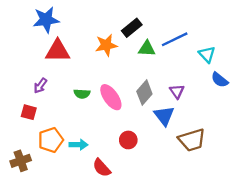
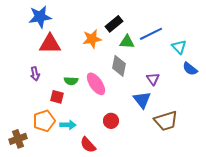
purple arrow: (40, 86) -> (35, 74), turned -48
gray diamond: (144, 93) -> (119, 66), moved, turned -30
red square: (29, 112) -> (57, 97), moved

